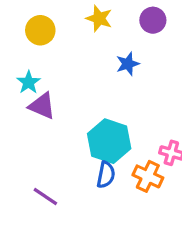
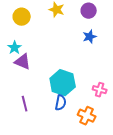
blue star: (128, 64) -> (90, 37), moved
orange cross: (148, 176) -> (87, 116), moved
purple line: (45, 197) -> (25, 104), moved, turned 42

